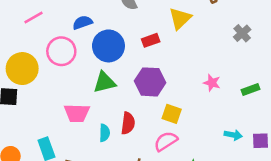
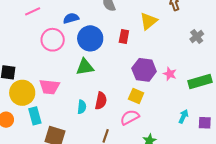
red rectangle: (151, 40) -> (124, 36), turned -64
yellow circle: (22, 69) -> (22, 93), moved
purple hexagon: (150, 82) -> (144, 70), moved
green rectangle: (251, 89) -> (200, 82), size x1.6
pink trapezoid: (77, 113) -> (49, 87), moved
cyan arrow: (233, 135) -> (183, 116), turned -80

